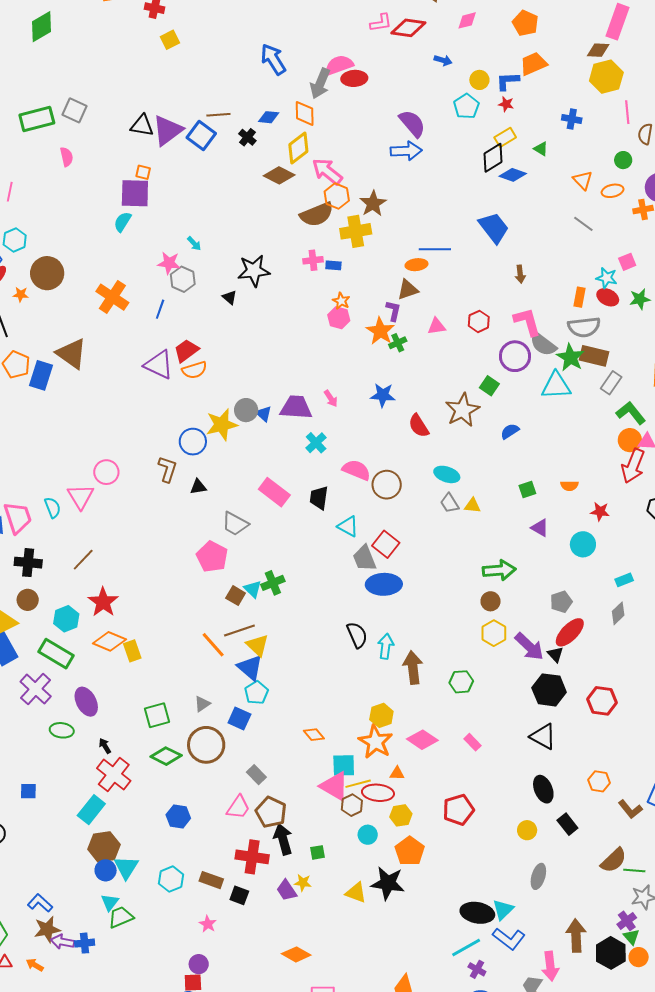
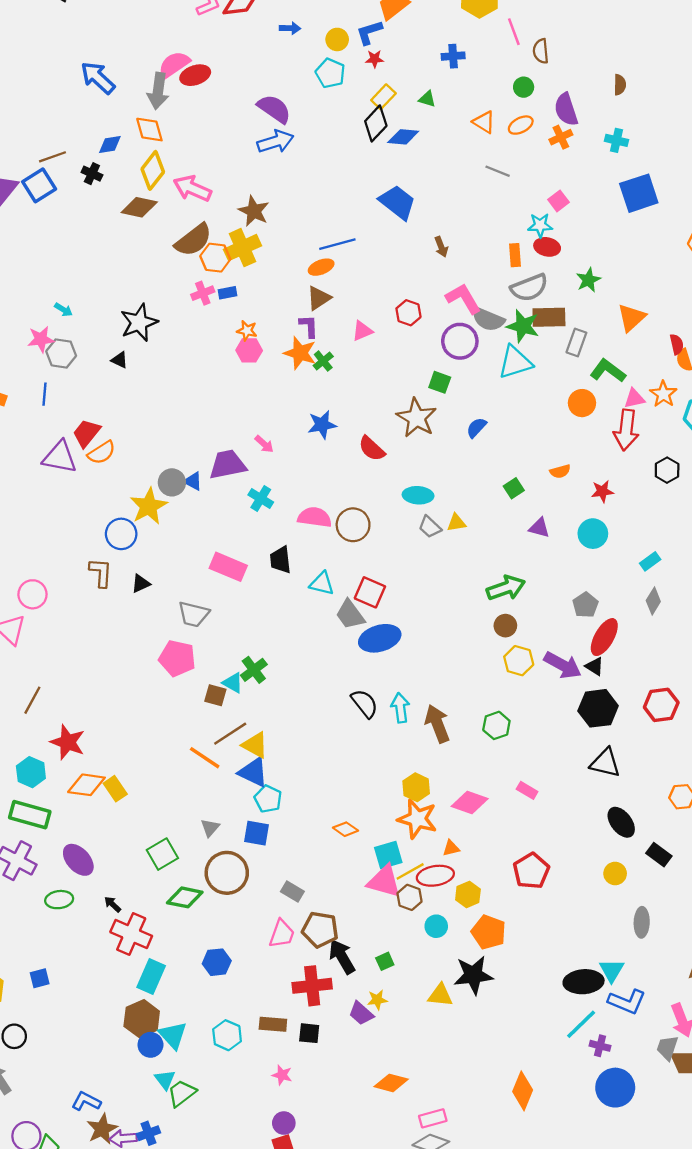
blue square: (201, 135) -> (39, 185), turned 36
orange hexagon: (337, 196) -> (215, 258), moved
green star: (640, 299) -> (588, 280), moved
orange circle: (630, 440) -> (582, 403), moved
cyan rectangle: (91, 810) -> (151, 976), moved

